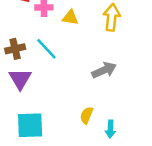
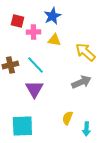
yellow arrow: (112, 17) -> (85, 52), moved, turned -55
purple triangle: (20, 79) -> (34, 89), moved

